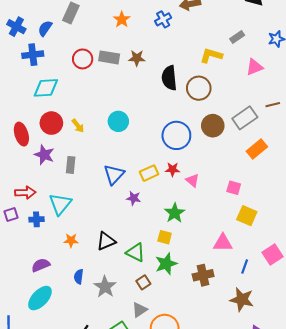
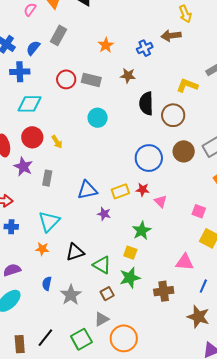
brown star: (137, 58) -> (128, 76), moved
cyan circle: (118, 121) -> (98, 118), moved
blue triangle: (114, 174) -> (87, 190), turned 30
cyan triangle: (60, 204) -> (49, 221), moved

